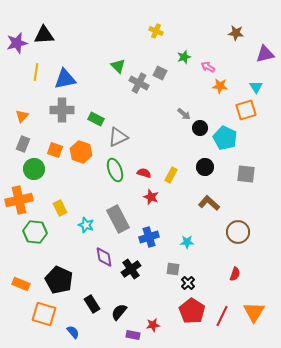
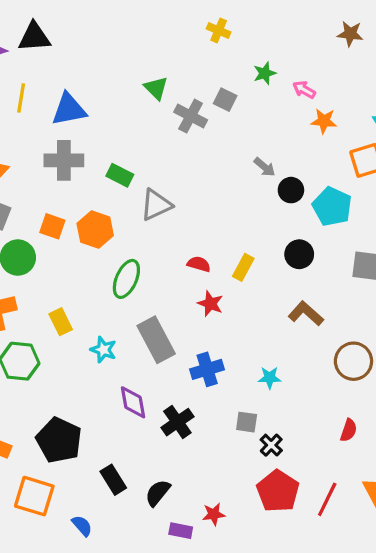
green ellipse: (115, 170) -> (126, 279), moved, turned 45

